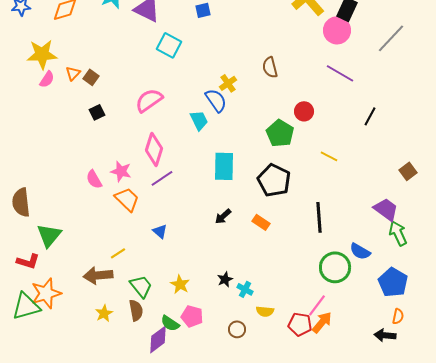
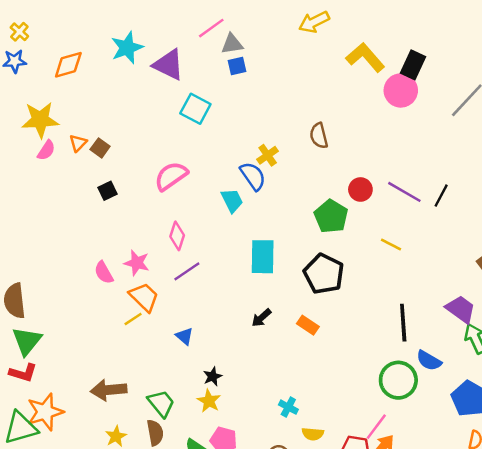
purple line: (340, 73) -> (404, 192), moved
pink diamond: (154, 149) -> (177, 236), size x0.7
black line: (319, 217) -> (403, 323), moved
green triangle: (49, 235) -> (27, 341), moved
yellow line: (118, 253) -> (133, 319), moved
black star: (225, 279) -> (213, 376), moved

